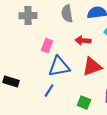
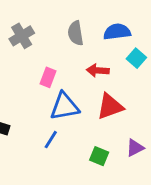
gray cross: (28, 16) -> (22, 36), turned -30

